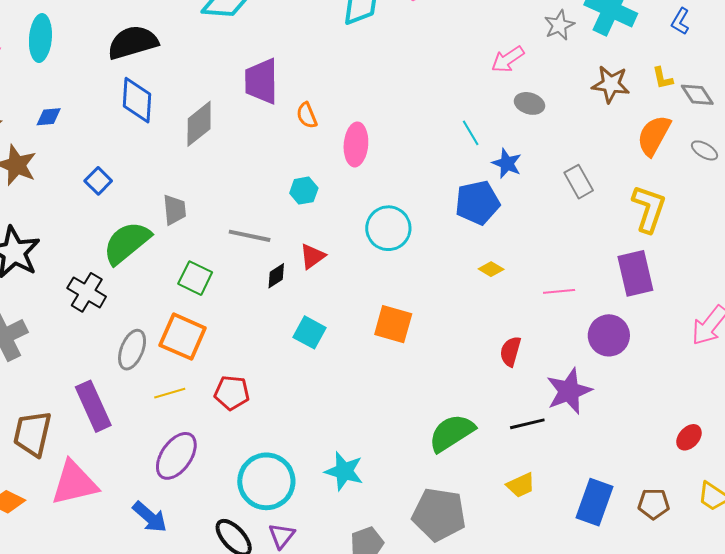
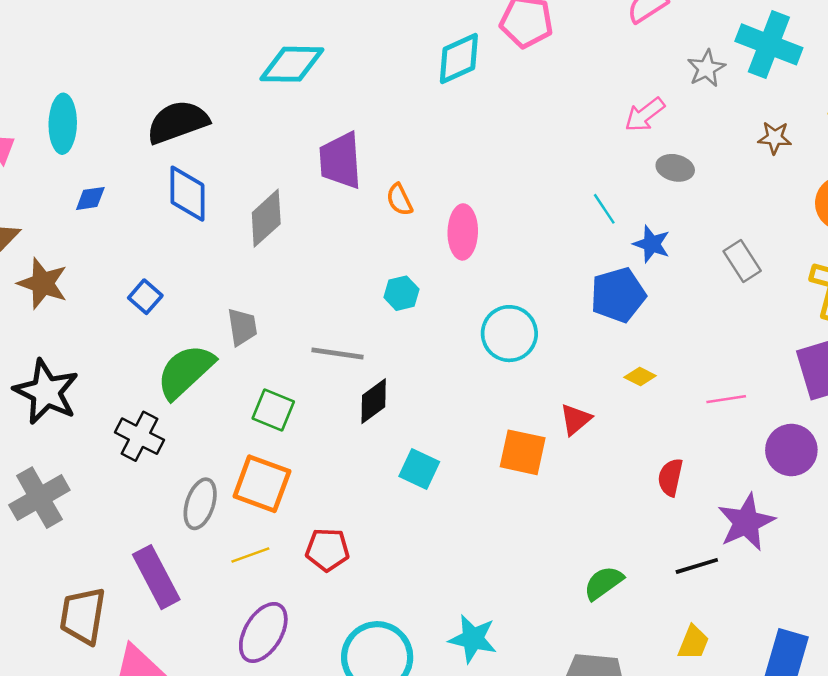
brown star: (611, 84) -> (775, 138), size x0.7
blue diamond: (49, 117) -> (90, 198), moved
red triangle: (312, 256) -> (576, 419), moved
black diamond: (276, 276) -> (374, 401), size x1.4
green semicircle: (452, 433) -> (603, 583), size x0.7
yellow trapezoid: (521, 485) -> (693, 643), turned -40

